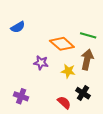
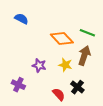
blue semicircle: (18, 27) -> (21, 19), turned -128
purple star: (41, 63) -> (39, 65), moved

